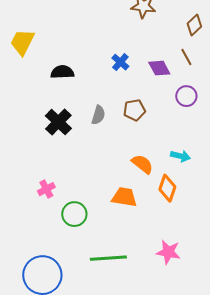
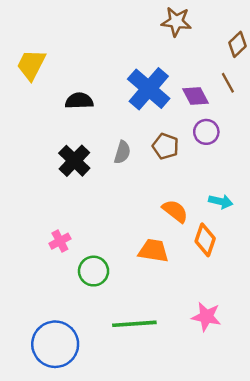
blue cross: (120, 62) -> (149, 89), size x2.0
purple circle: (186, 96) -> (206, 132), moved
brown pentagon: (134, 110) -> (166, 146), turned 30

